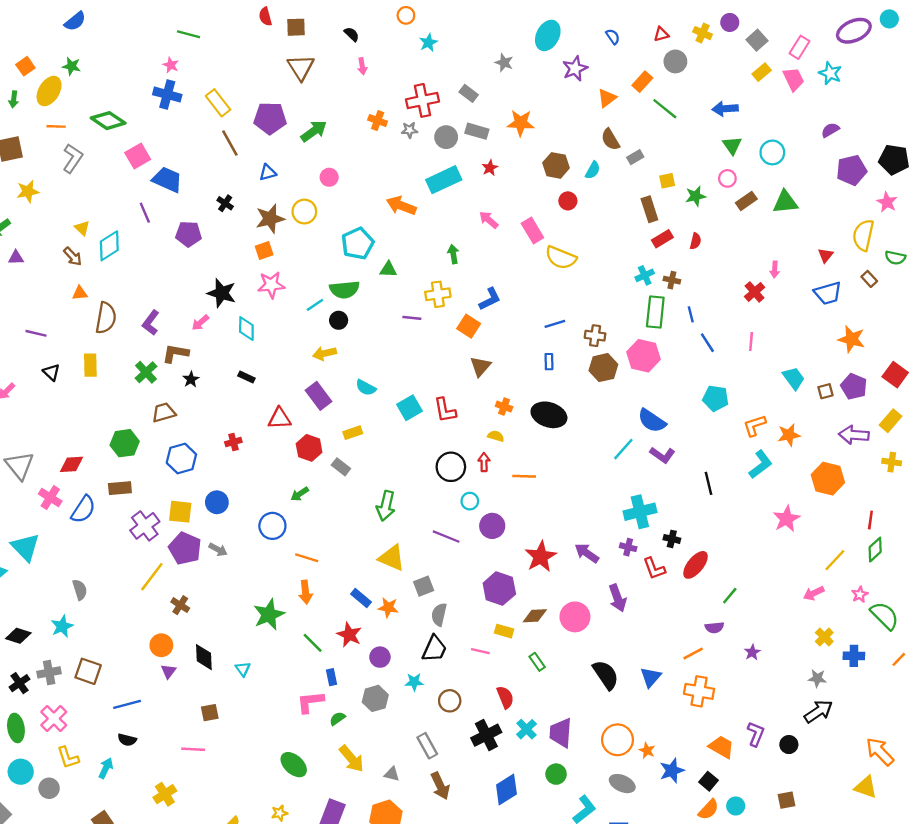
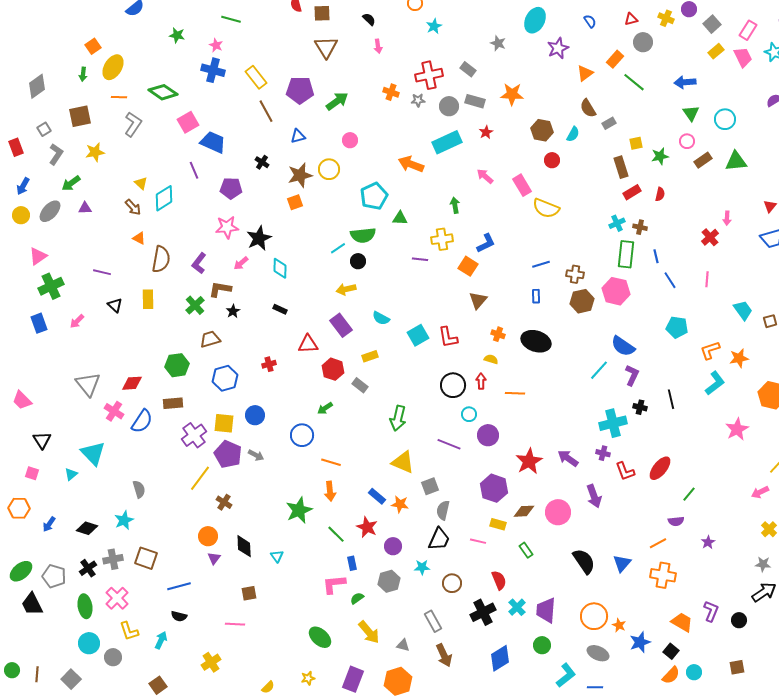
green star: (72, 66) -> (177, 35), moved
pink star: (271, 285) -> (227, 227), moved
orange triangle: (80, 293) -> (139, 238), turned 32
black star: (222, 293) -> (259, 238), turned 30
purple L-shape: (662, 455) -> (632, 375), turned -100
black cross: (672, 539) -> (640, 407), moved

